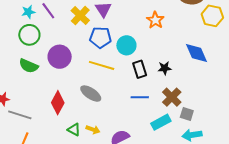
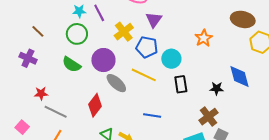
yellow cross: (80, 16) -> (124, 32), moved
black star: (165, 68) -> (217, 88), moved
gray ellipse: (91, 94) -> (116, 83), moved
blue line: (140, 97) -> (152, 116), moved

